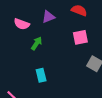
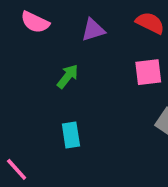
pink semicircle: (22, 24) -> (35, 22), moved

